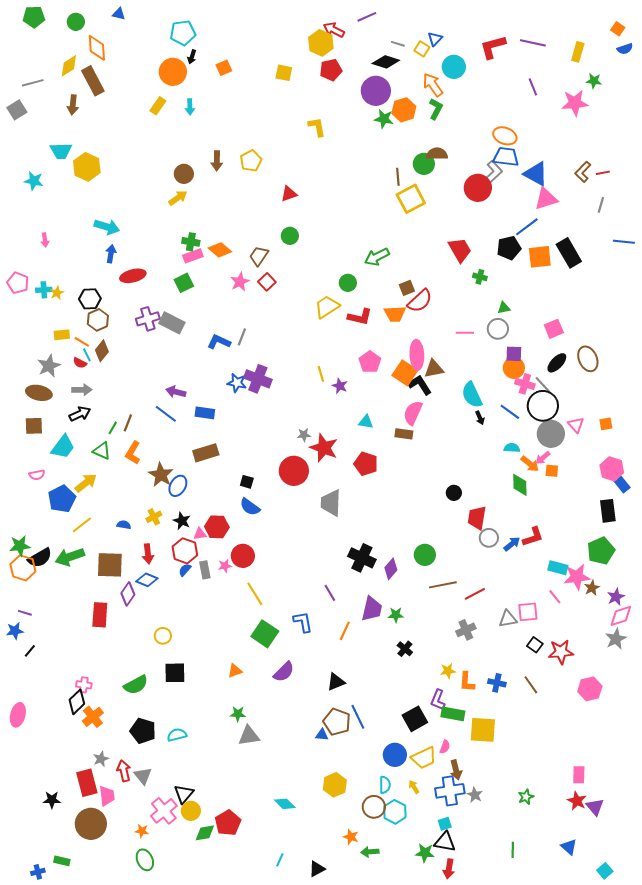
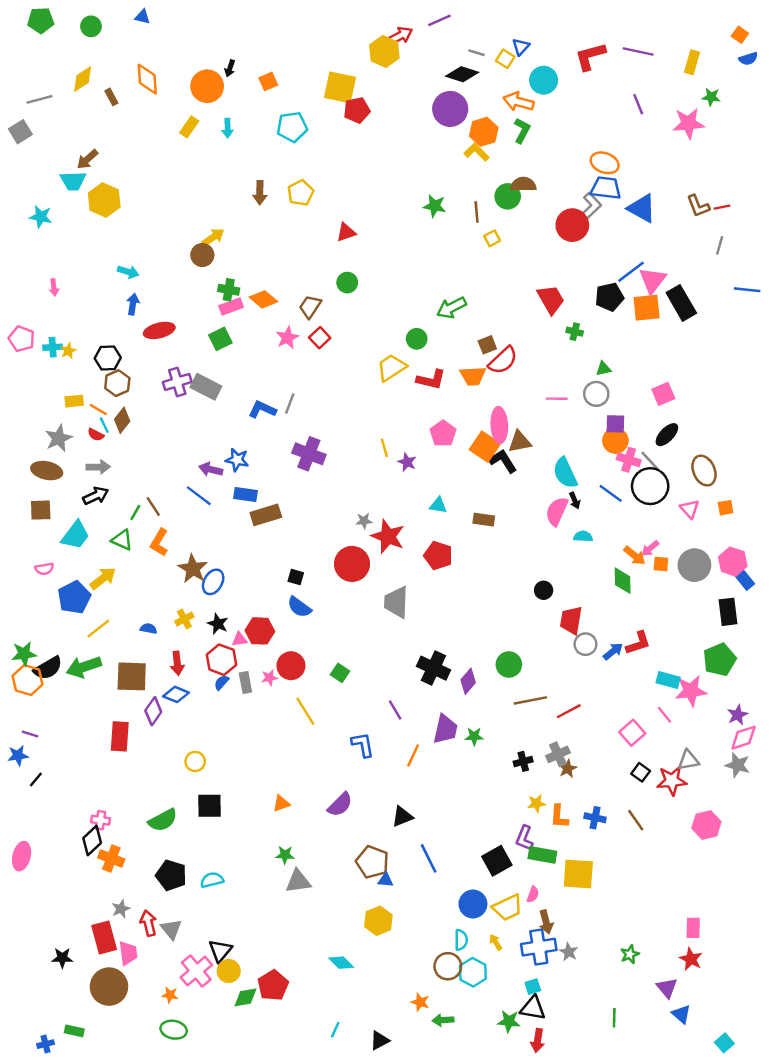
red arrow: (334, 30) -> (400, 36), turned 125
cyan pentagon: (183, 33) -> (292, 127), moved
orange diamond: (97, 48) -> (147, 79), moved
red pentagon: (331, 70) -> (357, 110), moved
yellow square: (284, 73) -> (340, 87), size x1.6
brown rectangle: (93, 81) -> (111, 97), size x0.5
orange arrow: (433, 85) -> (518, 102), turned -40
brown arrow: (73, 105) -> (87, 159), moved, turned 42
green star: (384, 119) -> (435, 206), moved
yellow L-shape: (317, 127) -> (477, 152), moved, turned -35
brown L-shape: (583, 172) -> (698, 206), turned -65
brown circle: (184, 174) -> (202, 255), moved
yellow square: (411, 199) -> (492, 238), size x0.5
pink triangle: (546, 199) -> (653, 280), moved, turned -35
cyan arrow: (107, 227) -> (128, 272), size x0.7
brown ellipse: (588, 359) -> (704, 471), moved
blue star: (237, 383) -> (237, 460), moved
pink semicircle: (413, 413) -> (557, 511), moved
brown line: (128, 423) -> (153, 506), turned -54
gray circle: (551, 434) -> (694, 565), moved
cyan semicircle: (512, 448) -> (583, 536), moved
brown rectangle: (206, 453) -> (266, 515), moved
brown star: (592, 588) -> (568, 769), moved
pink square: (528, 612) -> (632, 733), turned -35
gray triangle: (508, 619) -> (688, 760), moved
green square: (265, 634) -> (340, 673), moved, size x0.6
gray star: (616, 639) -> (738, 765), turned -30
black cross: (405, 649) -> (523, 761), moved, turned 35
orange cross: (93, 717) -> (111, 858), turned -30
brown pentagon: (337, 722) -> (372, 862), moved
yellow hexagon: (335, 785) -> (378, 921), moved
purple triangle: (595, 807) -> (667, 988), moved
green ellipse: (145, 860) -> (174, 1030), turned -55

